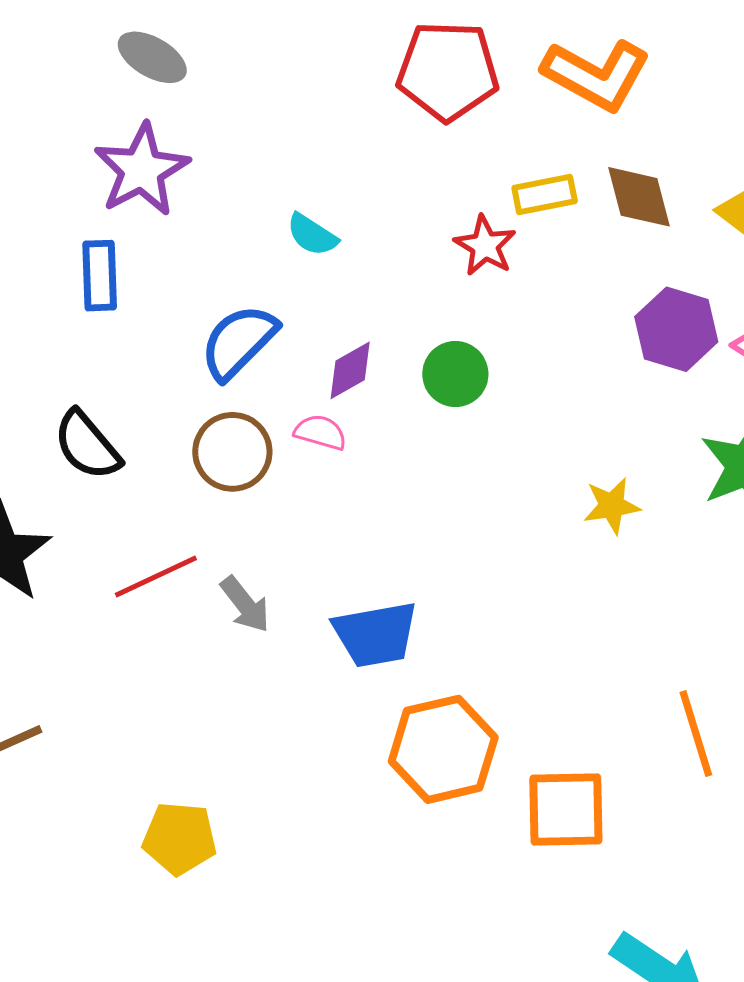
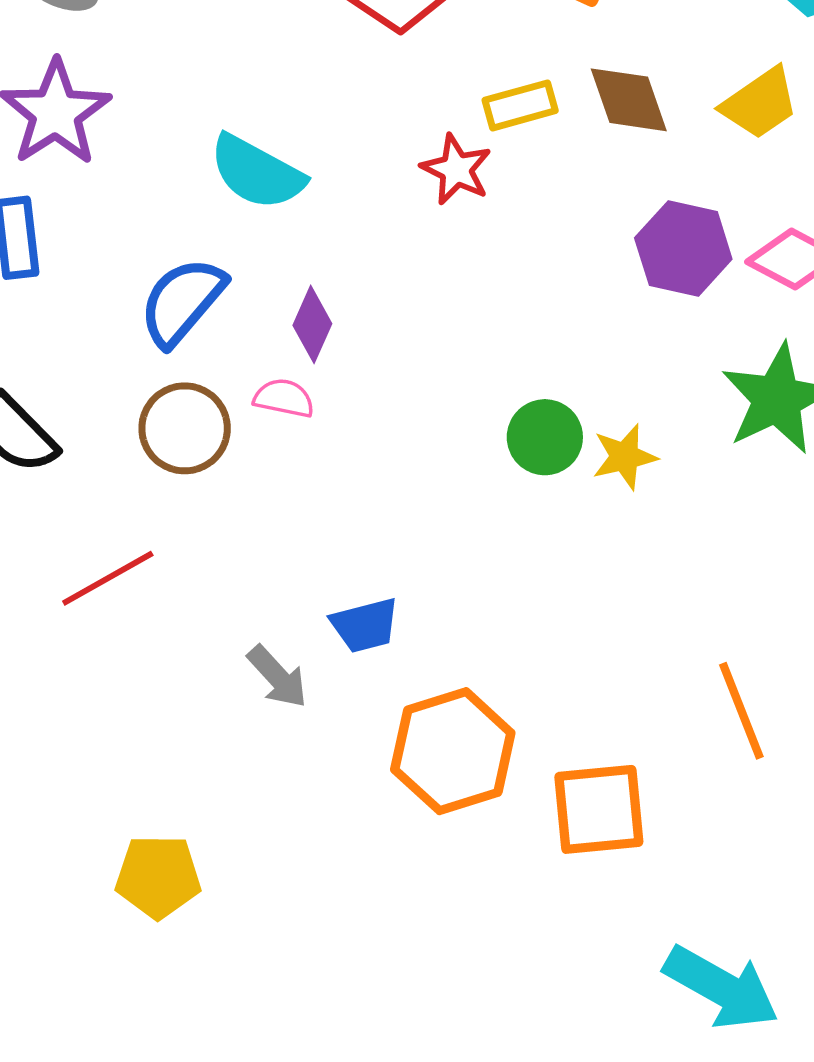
cyan semicircle: (312, 235) -> (257, 172), size x1.6
purple diamond: (350, 370) -> (312, 324), turned -32
green circle: (455, 374) -> (545, 437), moved
gray arrow: (245, 604) -> (277, 677), moved
blue trapezoid: (376, 634) -> (365, 625), size x0.7

